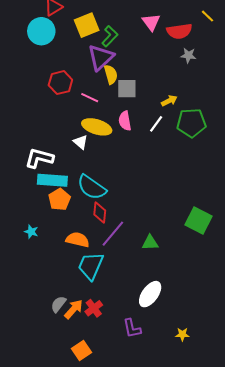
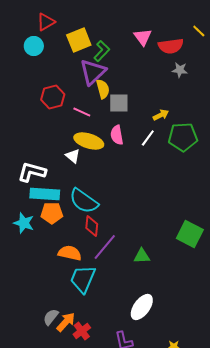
cyan circle: (41, 31) -> (34, 46), size x0.7
orange pentagon: (59, 199) -> (52, 213), turned 30
cyan star: (31, 232) -> (24, 223), moved, size x1.5
red cross: (94, 308) -> (82, 331), moved

